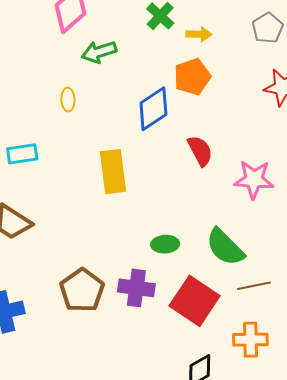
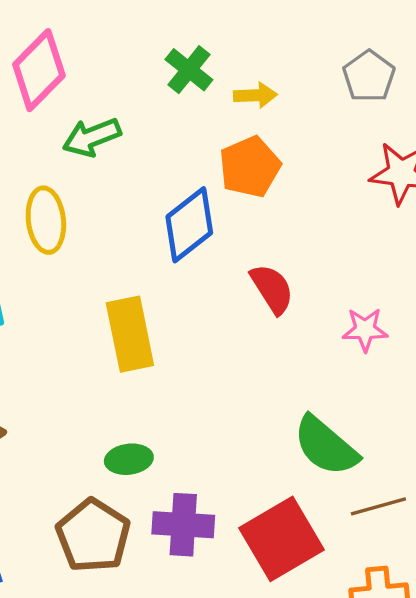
yellow ellipse: (68, 100) -> (46, 220), size x1.6
pink star: (254, 179) -> (365, 330), size x0.7
green ellipse: (165, 244) -> (129, 459), moved
red square: (195, 301) -> (282, 539), turned 30

